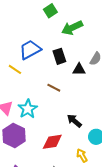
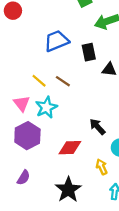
yellow line: (15, 69) -> (39, 81), moved
brown line: (54, 88) -> (63, 81), moved

